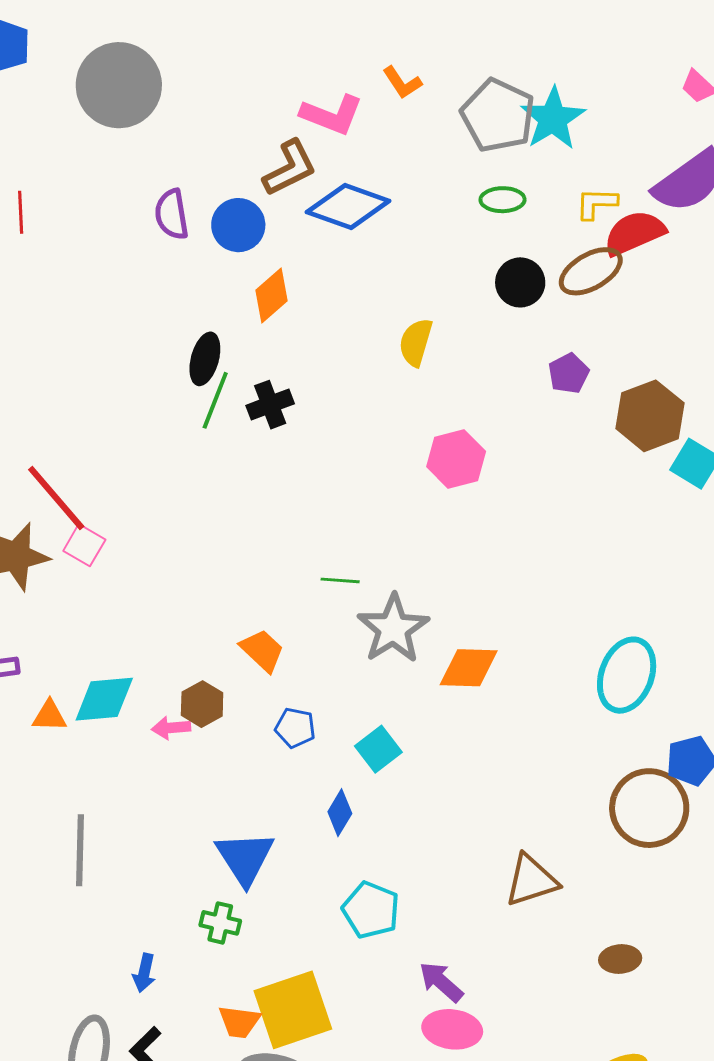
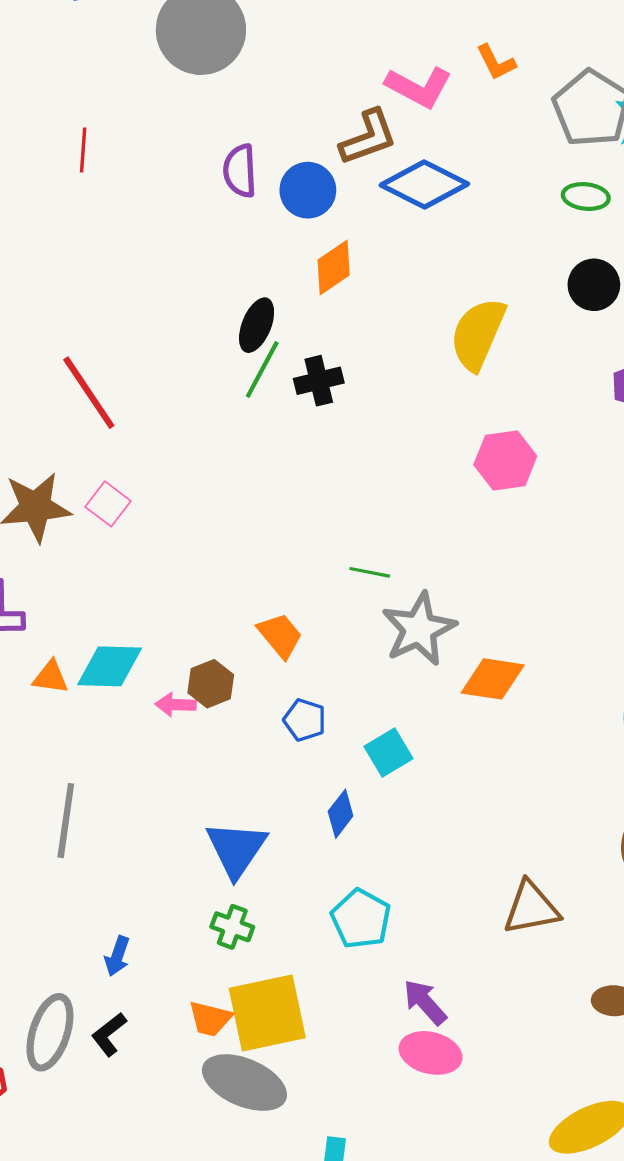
yellow semicircle: (416, 342) -> (478, 334), size x1.5
red line: (56, 498) -> (89, 393), moved
green cross: (220, 923) -> (232, 927), moved

